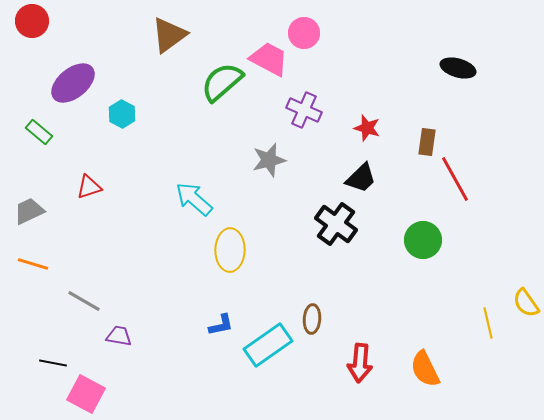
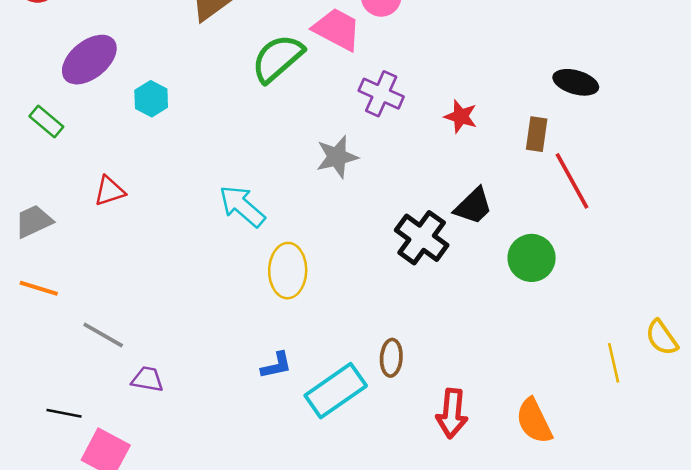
black ellipse: (458, 68) -> (576, 82), moved
black trapezoid: (361, 178) -> (473, 206), moved

